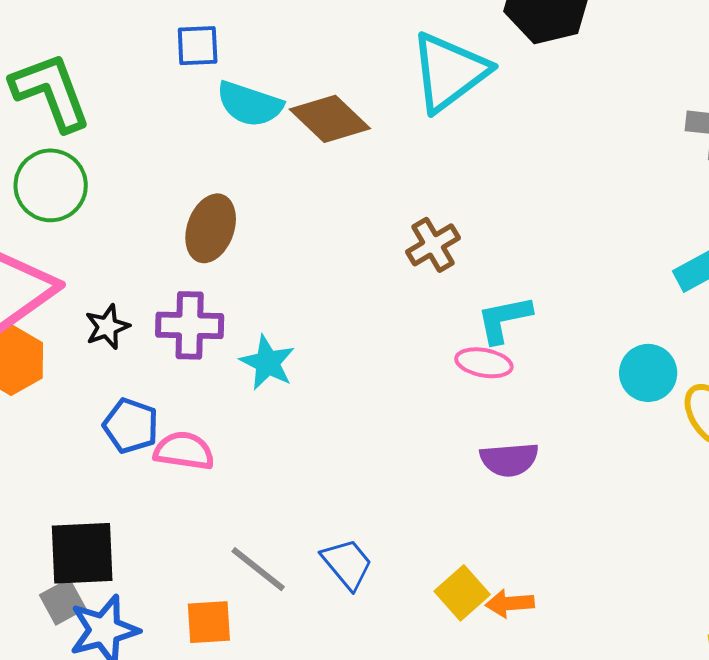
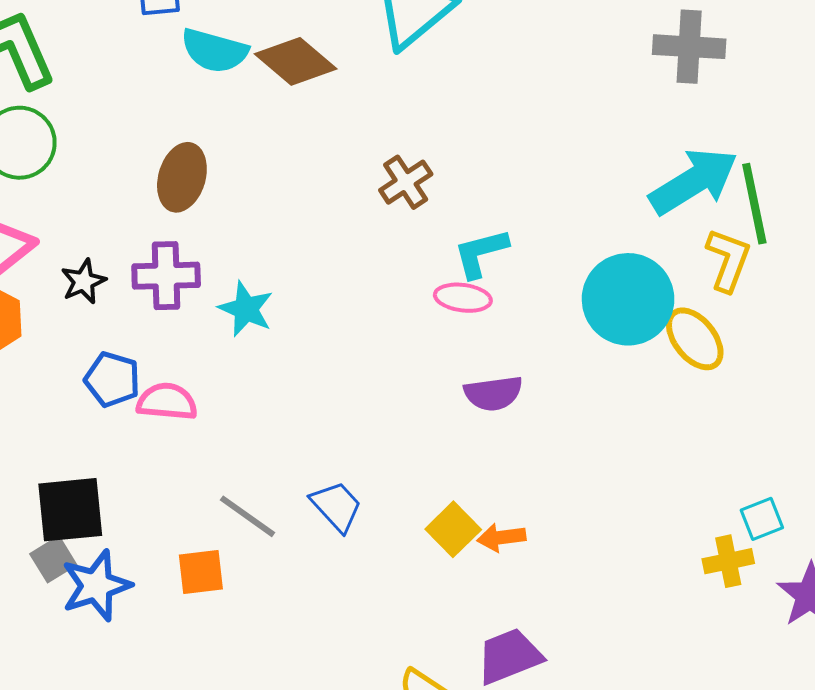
cyan circle: (648, 373) -> (628, 299), size x1.6

